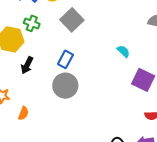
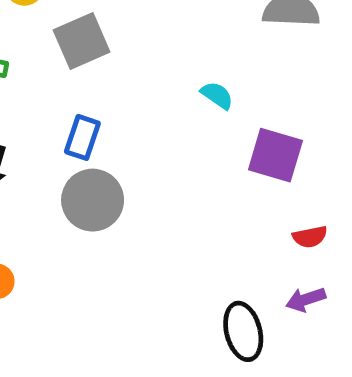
gray square: (72, 20) -> (82, 41), turned 30

